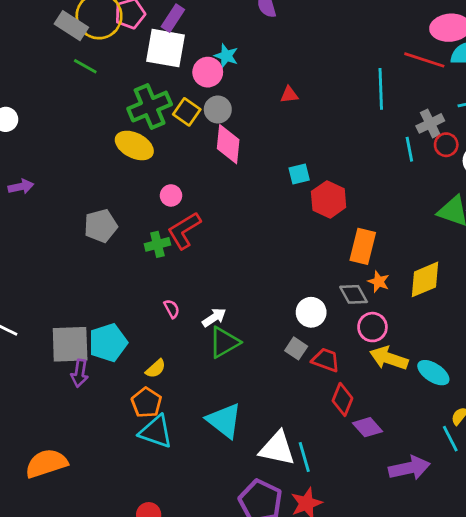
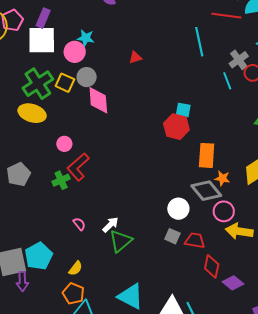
cyan square: (299, 174) -> (183, 110), moved, turned 35
gray diamond: (354, 294) -> (206, 191), size x1.4

